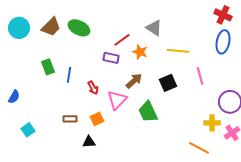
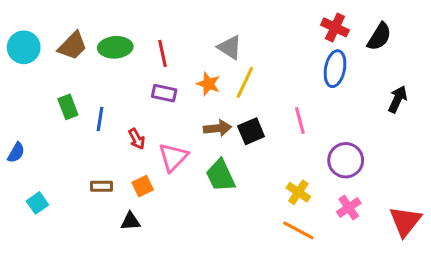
green ellipse: (79, 28) -> (115, 47), turned -30
red line: (122, 40) -> (163, 53), moved, turned -66
yellow line: (178, 51) -> (245, 82), moved, turned -70
brown arrow: (134, 81) -> (217, 128), moved, turned 36
yellow cross: (212, 123) -> (298, 192), moved, turned 35

